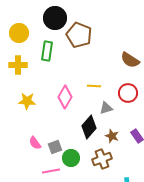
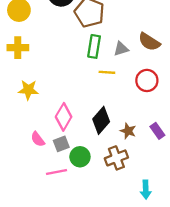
green rectangle: (47, 51) -> (94, 46), moved
pink diamond: (65, 97) -> (64, 117), moved
gray triangle: (106, 108) -> (121, 49), moved

